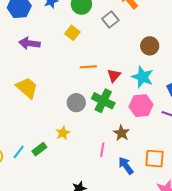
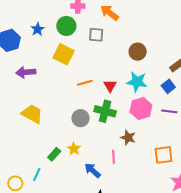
gray square: (110, 20) -> (96, 35), turned -35
yellow square: (72, 33) -> (64, 54), size x1.5
green rectangle: (39, 149) -> (54, 154), moved
blue arrow: (126, 166) -> (93, 170), moved

